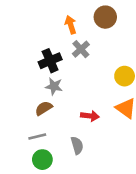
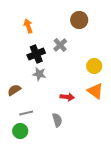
orange arrow: (71, 25) -> (28, 26), moved
brown semicircle: (44, 108) -> (14, 90), moved
green circle: (42, 160) -> (20, 131), moved

